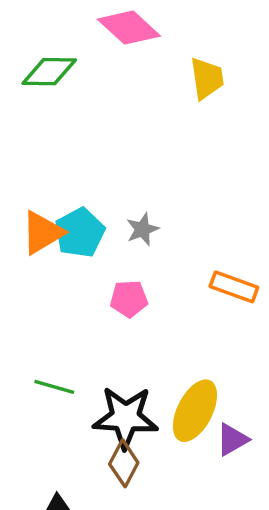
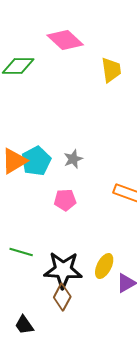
yellow ellipse: (195, 411) -> (104, 266), size x0.7

